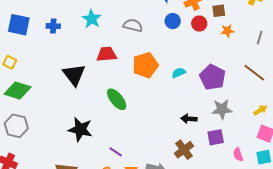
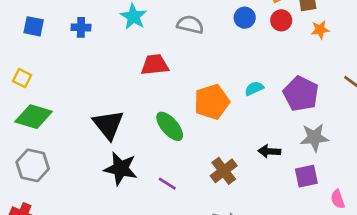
blue square: (19, 25) -> (34, 26), size x0.7
orange pentagon: (145, 65) -> (212, 102), moved
black triangle: (74, 75) -> (108, 125), moved
brown cross: (184, 150) -> (224, 171), moved
purple line: (116, 152) -> (167, 184), moved

